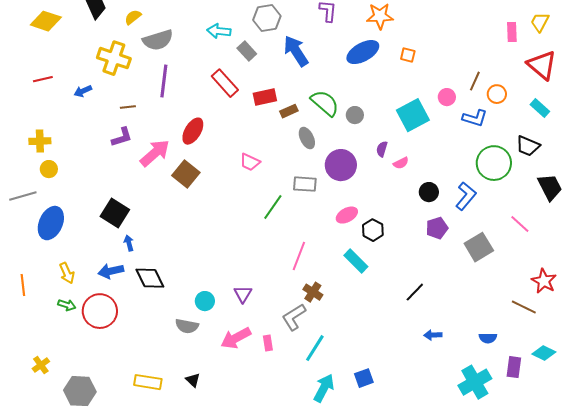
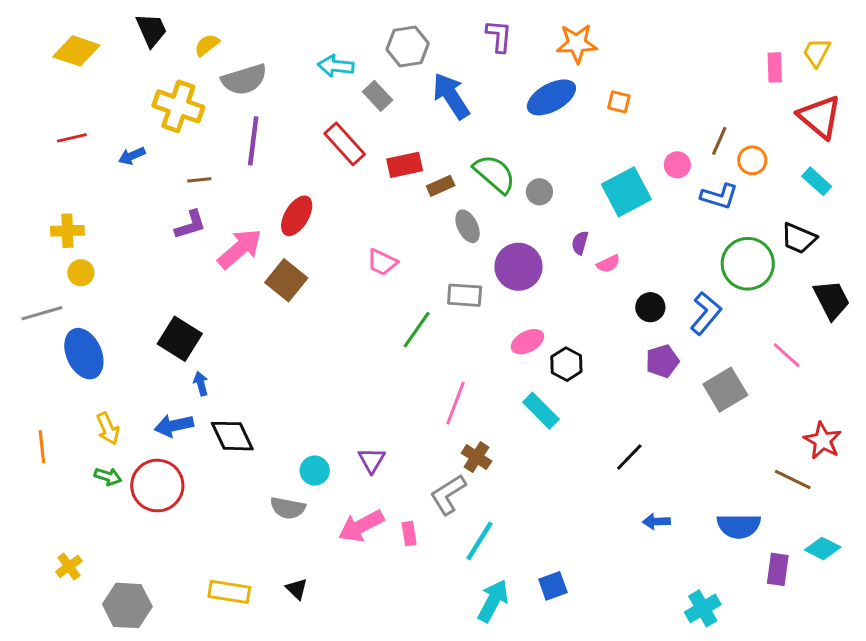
blue ellipse: (51, 223) -> (84, 354), turned -48
blue semicircle: (488, 338) -> (739, 526), size x1.6
cyan cross: (475, 382) -> (703, 608), moved, size x0.7

